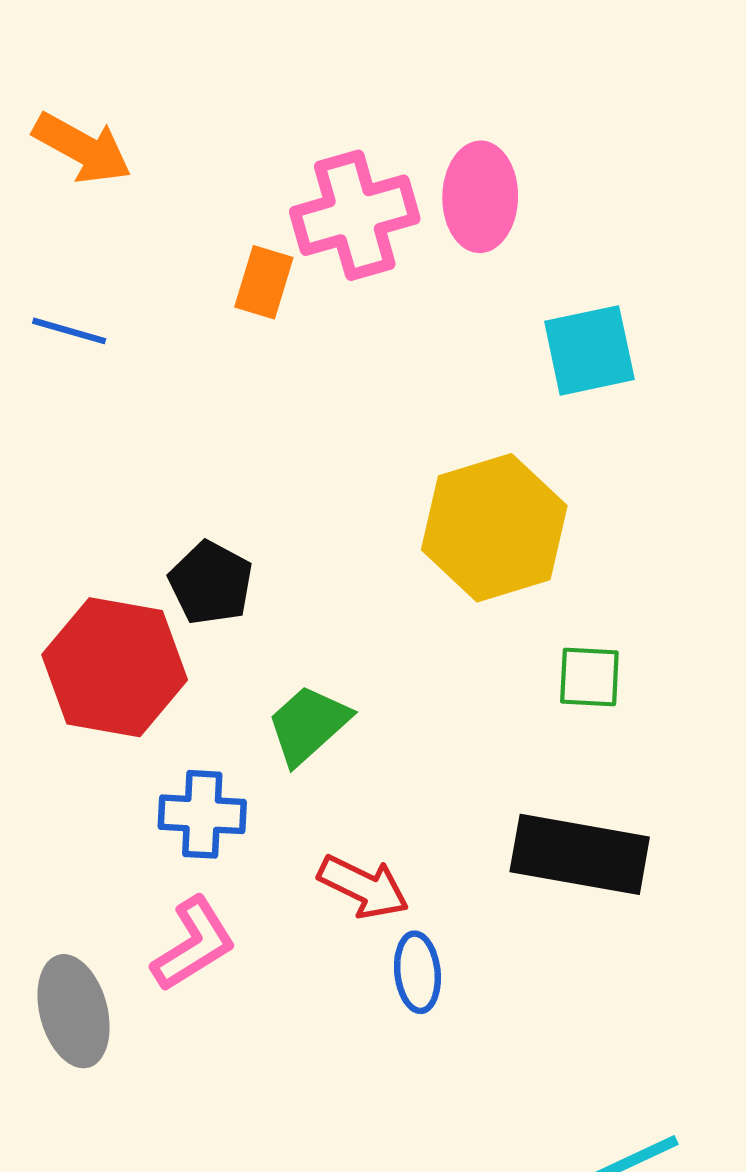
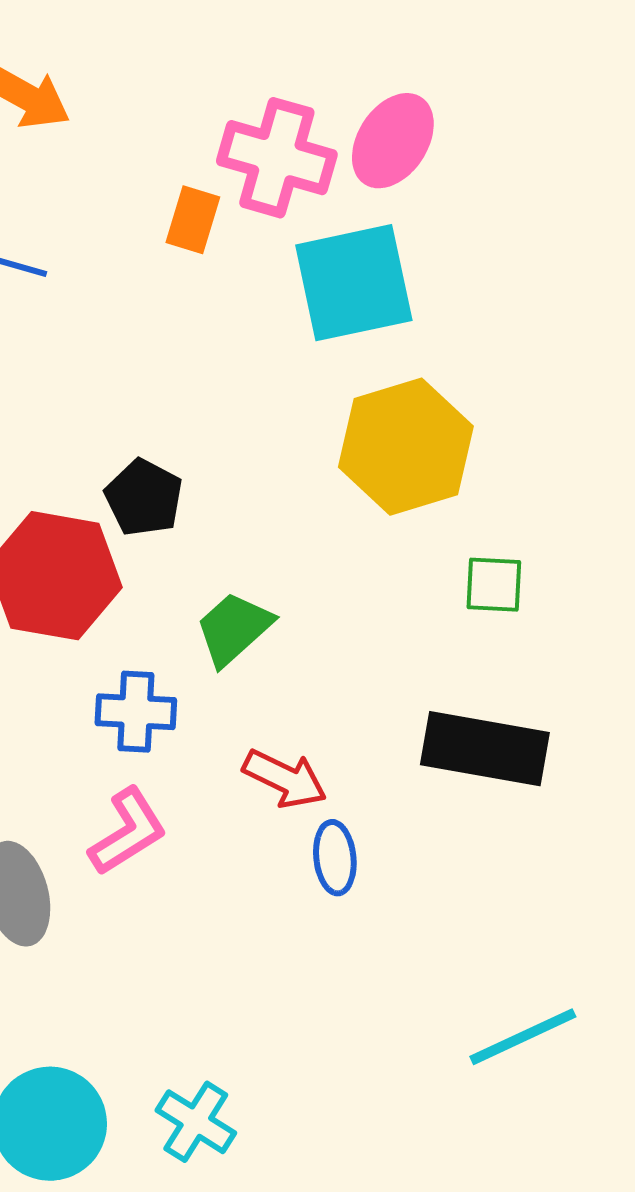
pink ellipse: (480, 197) -> (393, 141), turned 32
pink cross: (355, 215) -> (277, 158), turned 32
cyan square: (589, 350) -> (354, 283), moved, size x1.4

